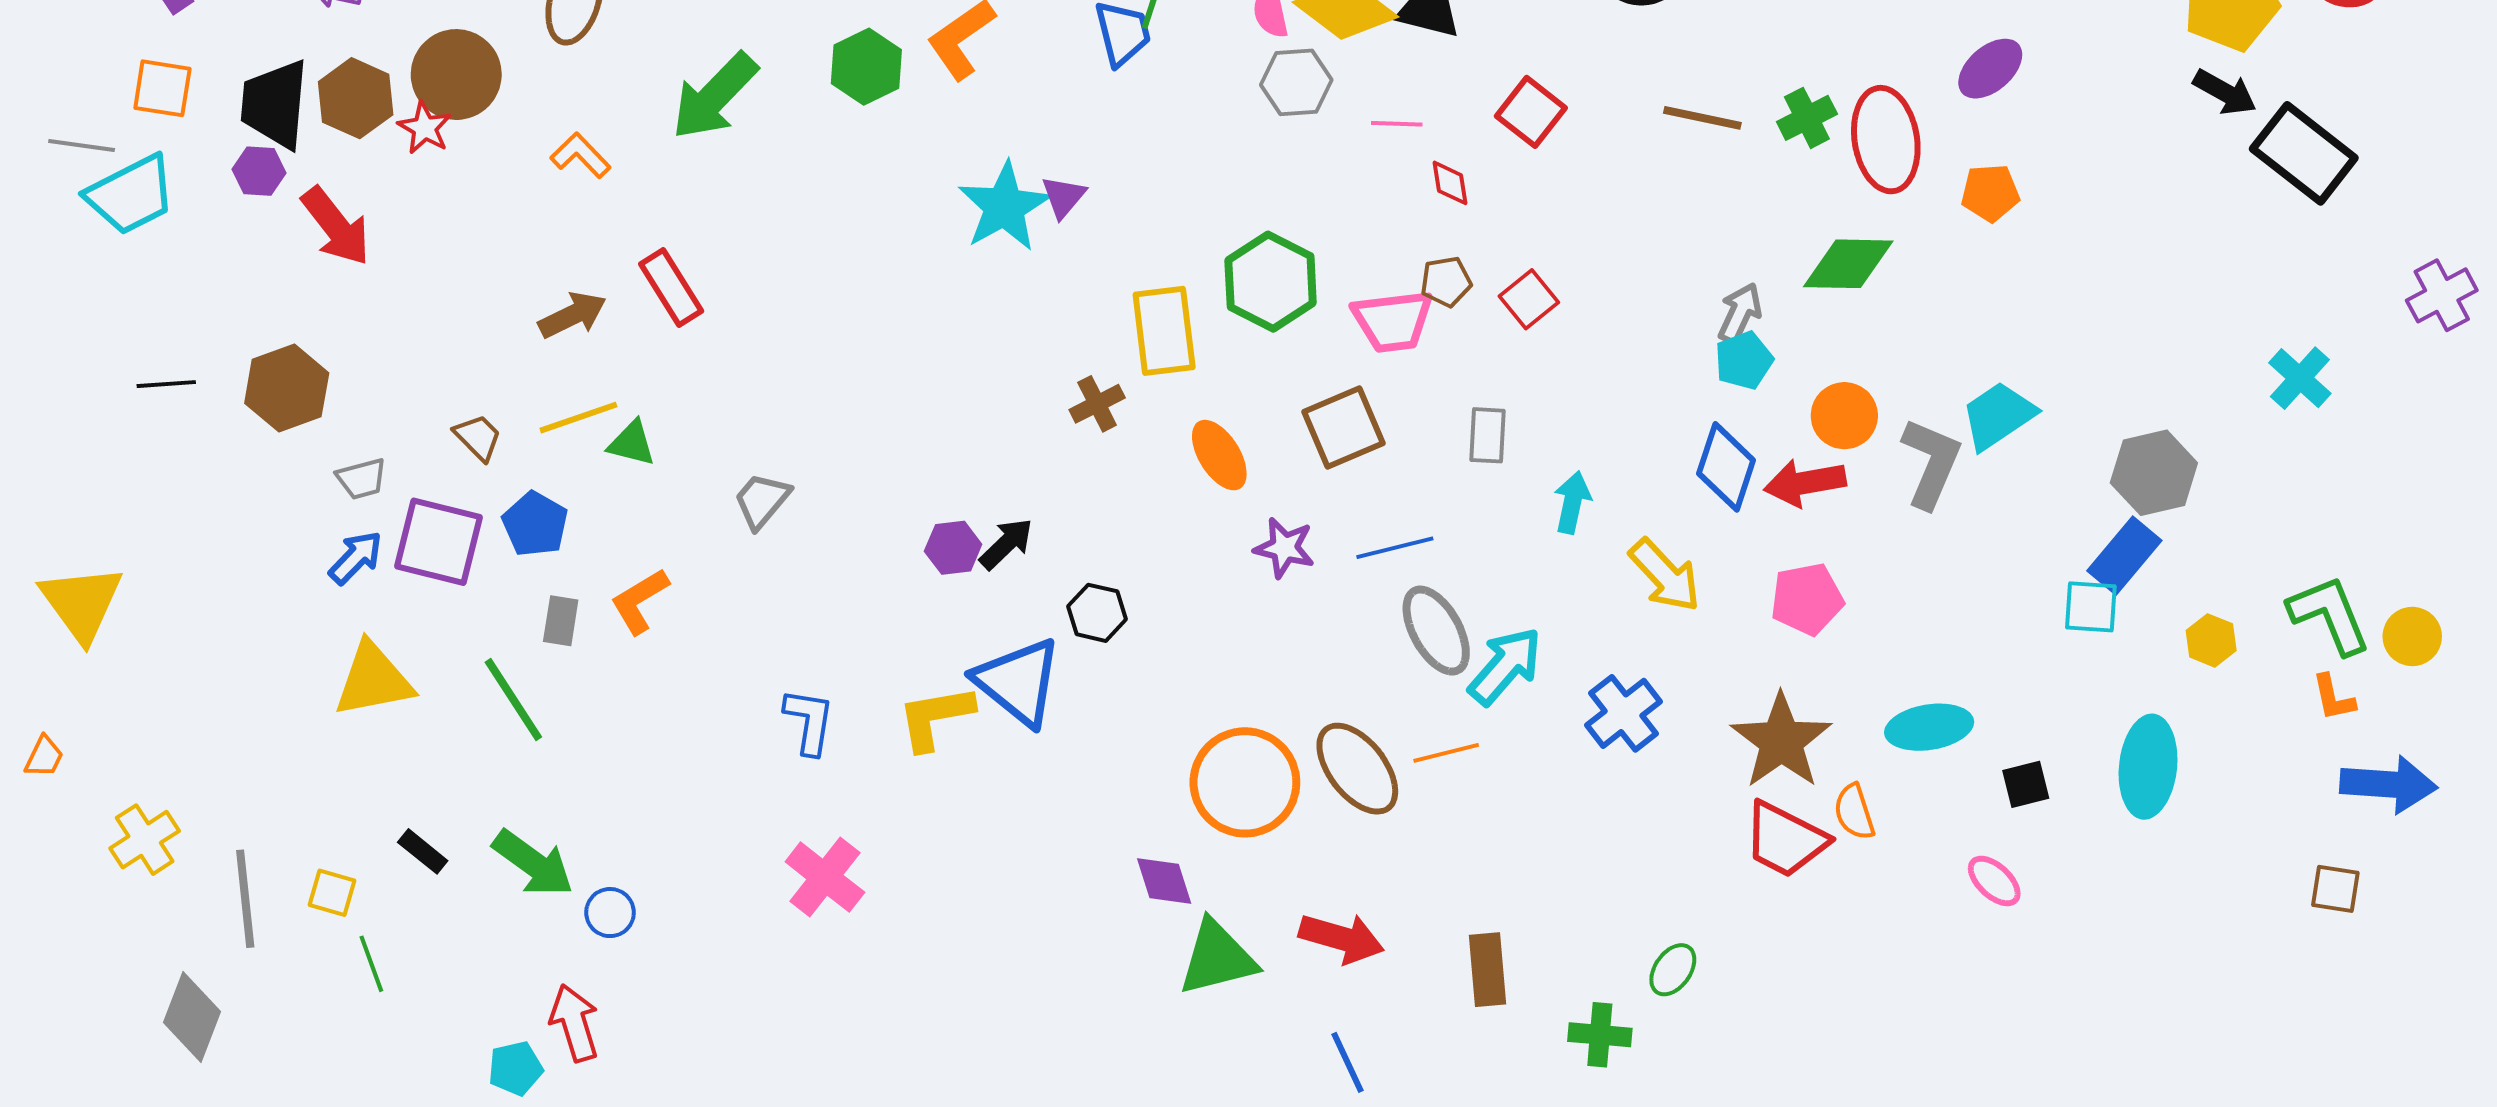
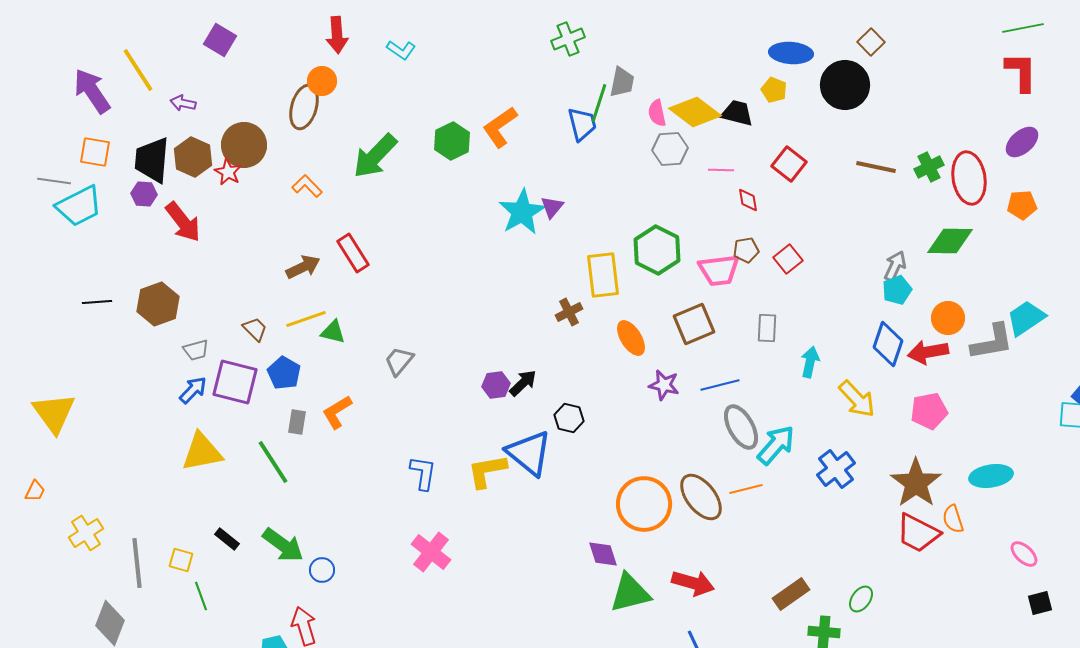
gray L-shape: (1931, 463) -> (992, 342), turned 57
black square: (2026, 784) -> (1040, 603), moved
brown rectangle: (1487, 970) -> (791, 594), moved, turned 60

